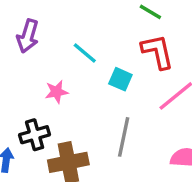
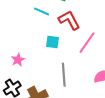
cyan line: (85, 53) -> (42, 11), moved

